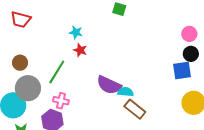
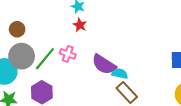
green line: (57, 72) -> (45, 59), moved
pink cross: (61, 101) -> (68, 54), moved

